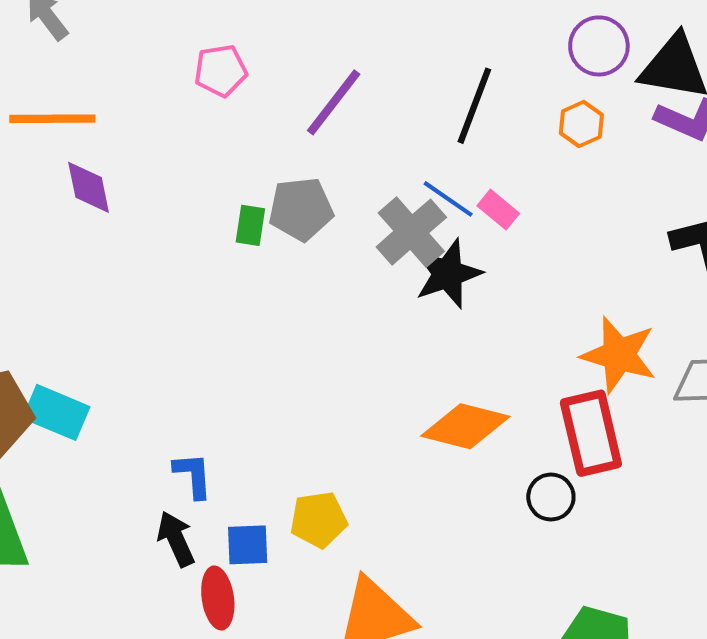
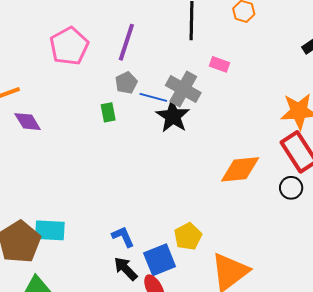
pink pentagon: (221, 71) -> (69, 46), size x1.5
blue line: (448, 199) -> (153, 97), moved
gray pentagon: (301, 209) -> (126, 83), moved, size x0.7
black star: (448, 274) -> (173, 116), moved
blue square: (248, 545) -> (160, 260), size x1.4

